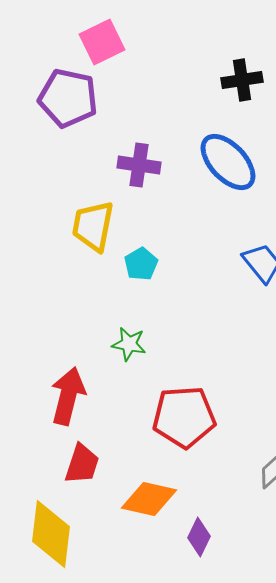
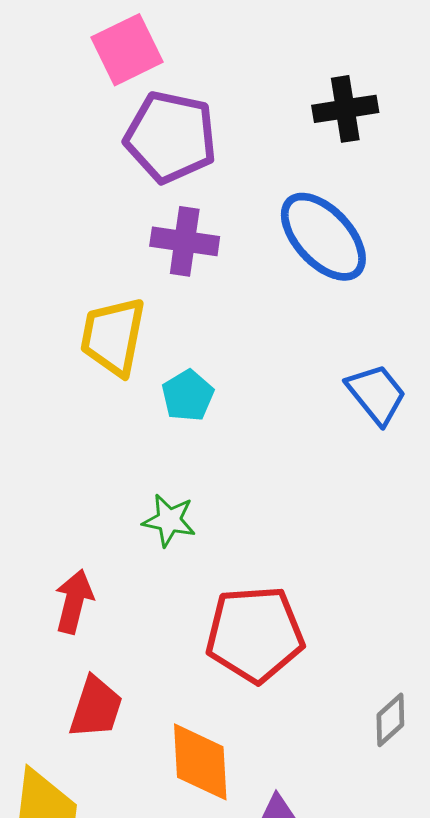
purple pentagon: (68, 98) -> (171, 137), moved
red arrow: (68, 396) -> (74, 601), size x0.7
orange diamond: (149, 499) -> (200, 762), turned 74

